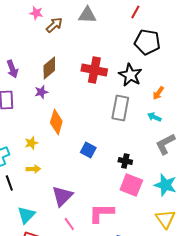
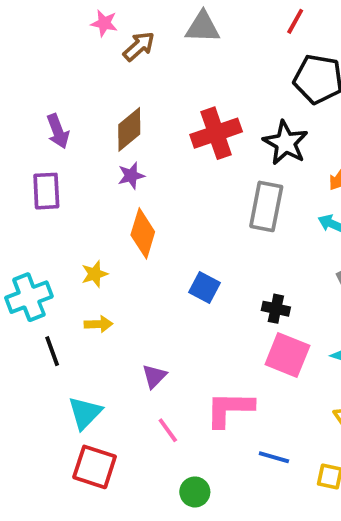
red cross: (94, 70) -> (216, 133), turned -30
purple star: (41, 92) -> (131, 176), moved
purple triangle: (62, 196) -> (154, 376), size x0.6

